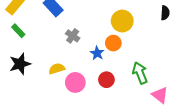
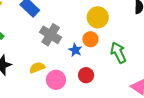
gray cross: (73, 36) -> (51, 35), size x1.5
green arrow: (140, 73) -> (118, 53), moved

